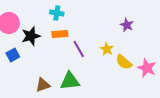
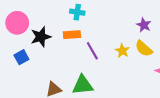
cyan cross: (57, 13) -> (77, 12), moved
yellow semicircle: (124, 62) -> (144, 49), moved

